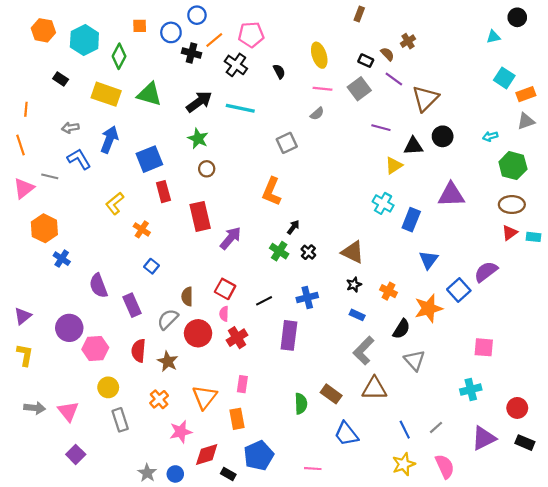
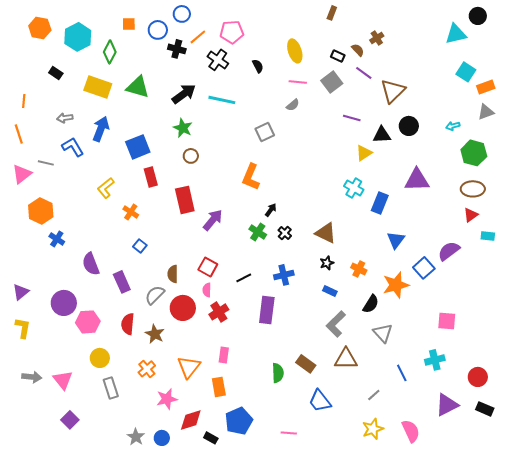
cyan triangle: (493, 37) -> (456, 34), size x1.6
cyan rectangle: (533, 237) -> (488, 236), moved
gray line: (436, 427) -> (374, 395), moved
blue line: (405, 430) -> (402, 373), moved

